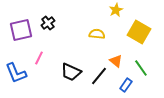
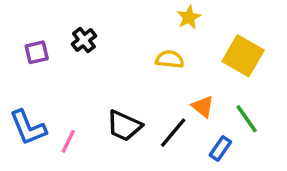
yellow star: (116, 10) -> (189, 17), moved
purple square: (21, 30) -> (37, 52), size x0.6
pink line: (39, 58) -> (68, 141), moved

